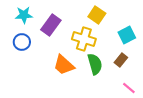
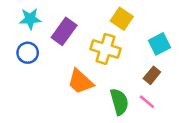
green semicircle: (95, 64) -> (119, 102), moved
pink line: (129, 88) -> (147, 102), moved

